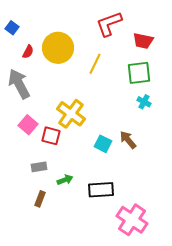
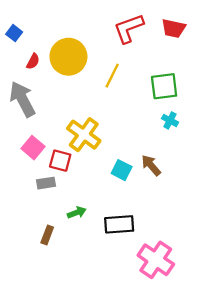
red trapezoid: (143, 41) -> (174, 28), moved
gray rectangle: (39, 167) -> (46, 183), moved

